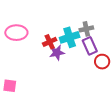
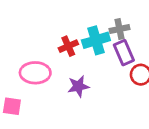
pink ellipse: (16, 33) -> (35, 73), moved
purple star: (57, 53) -> (78, 86), moved

